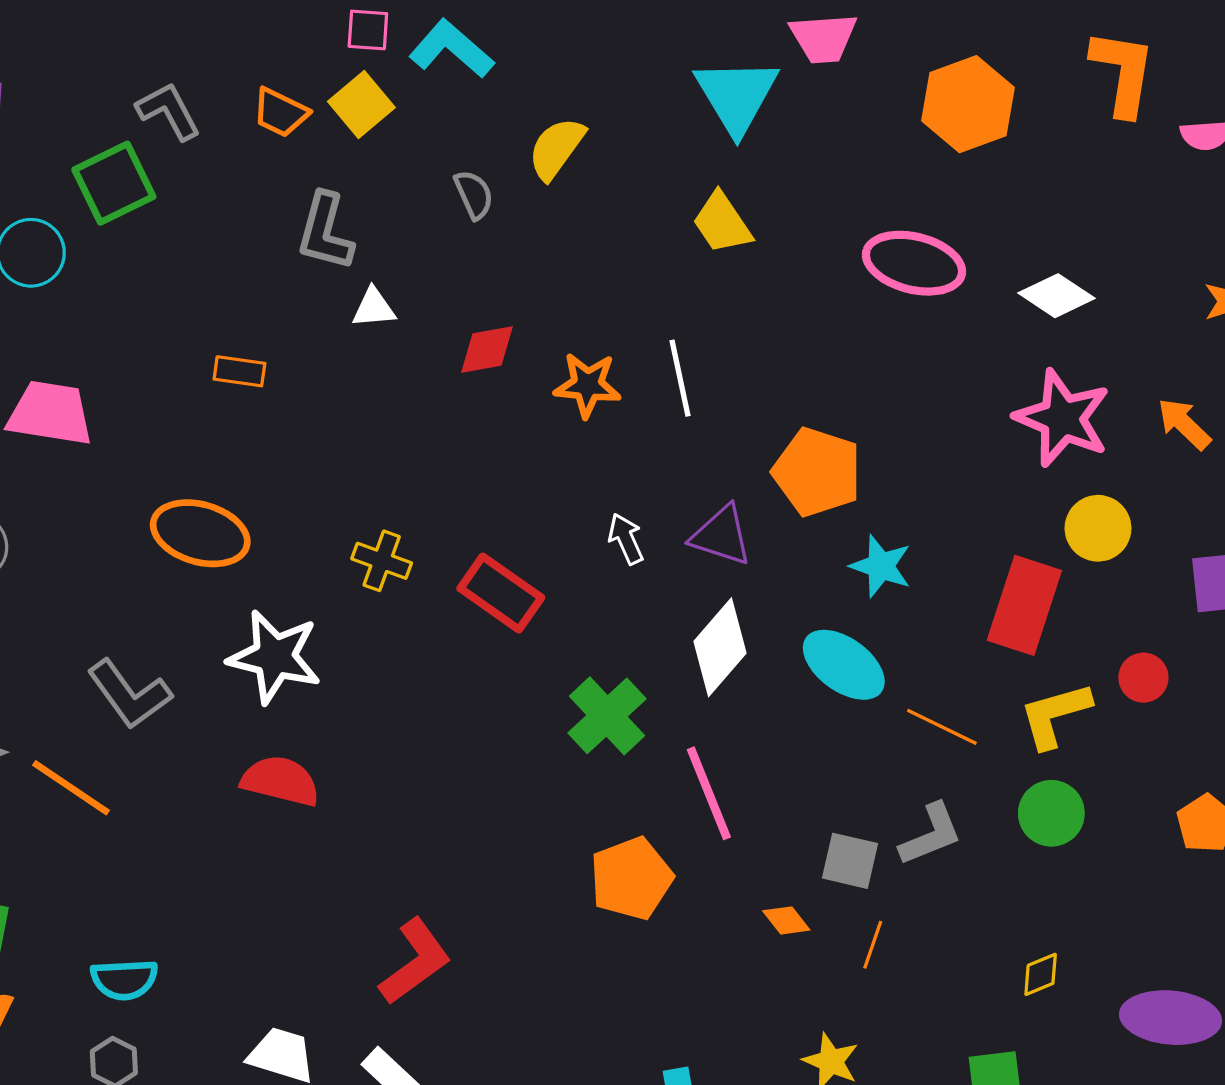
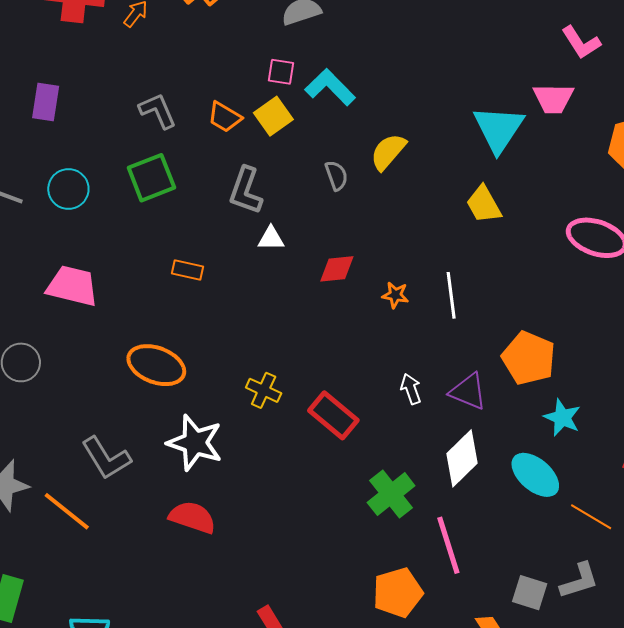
green square: (114, 183) -> (151, 178), moved
orange star: (587, 385) -> (395, 295), size x0.7

